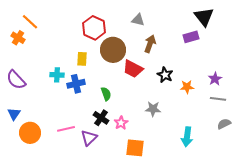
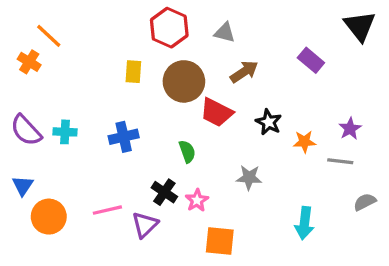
black triangle: (204, 17) -> (360, 26), moved
red hexagon: (94, 28) -> (169, 28), moved
purple rectangle: (191, 37) -> (311, 60), turned 56
brown arrow: (150, 44) -> (244, 72), turned 36
yellow rectangle: (82, 59) -> (133, 72), moved
cyan cross: (57, 75) -> (65, 132), moved
green semicircle: (106, 94) -> (187, 151), moved
gray line: (218, 99) -> (340, 161), moved

